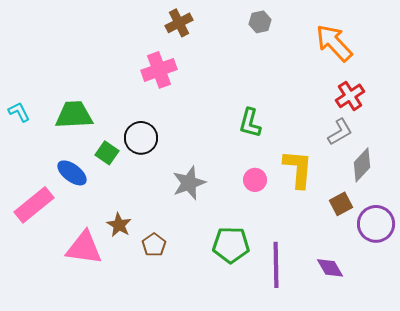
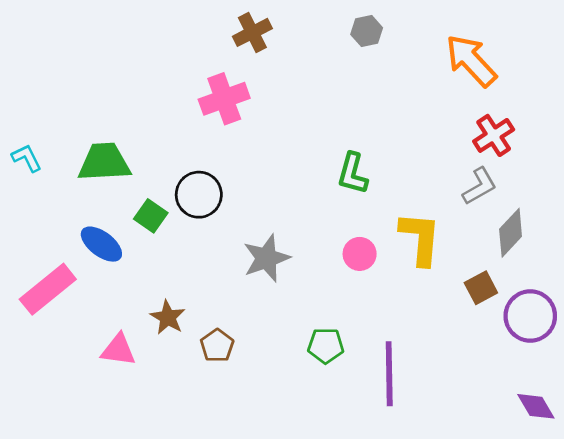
green pentagon: (231, 245) -> (326, 346), size x0.7
pink triangle: (84, 248) -> (118, 350), size x0.7
purple diamond: (330, 268) -> (536, 406), moved

